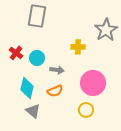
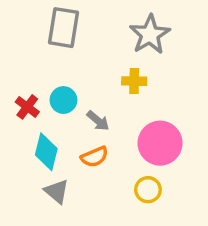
gray star: (106, 30) -> (150, 34), moved
red cross: (16, 53) -> (27, 107), moved
gray arrow: (57, 70) -> (98, 121), turned 32

